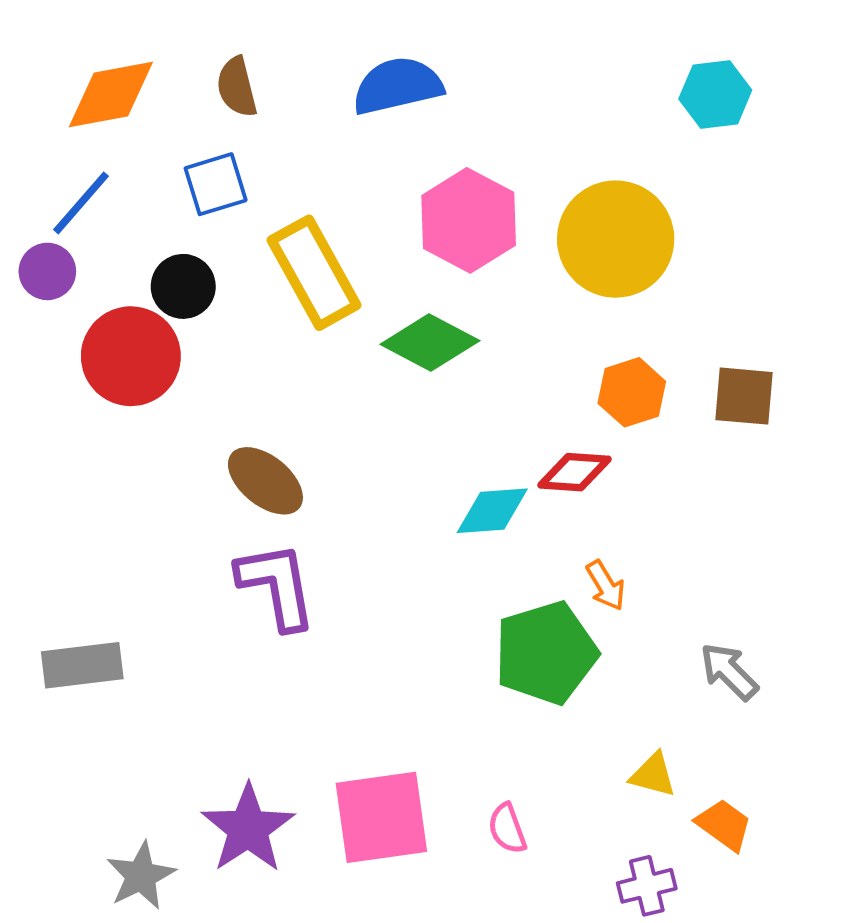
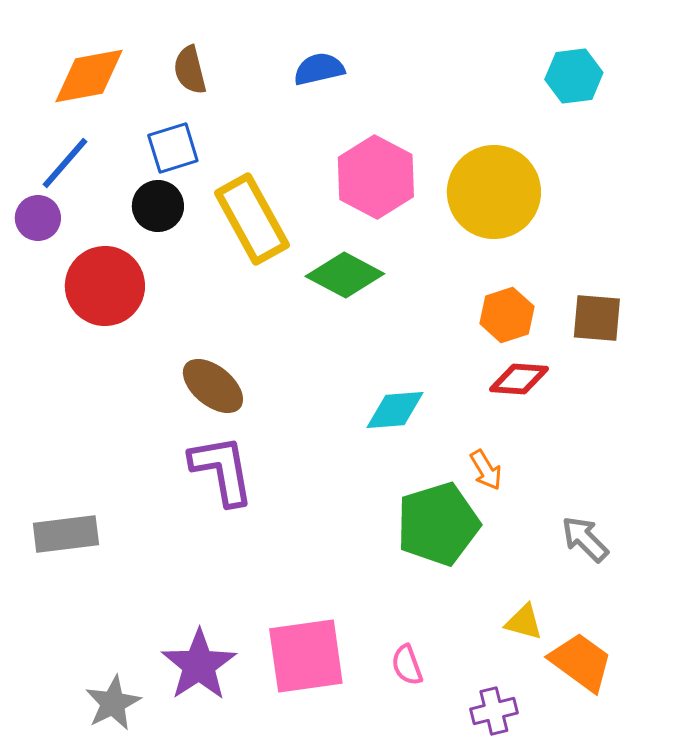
blue semicircle: (398, 86) -> (319, 69), size x0.7
black circle: (183, 286) -> (158, 206), moved
red diamond: (574, 472) -> (519, 379), moved
orange trapezoid: (724, 825) -> (581, 662), size x1.4
purple cross: (647, 886) -> (494, 711), moved

